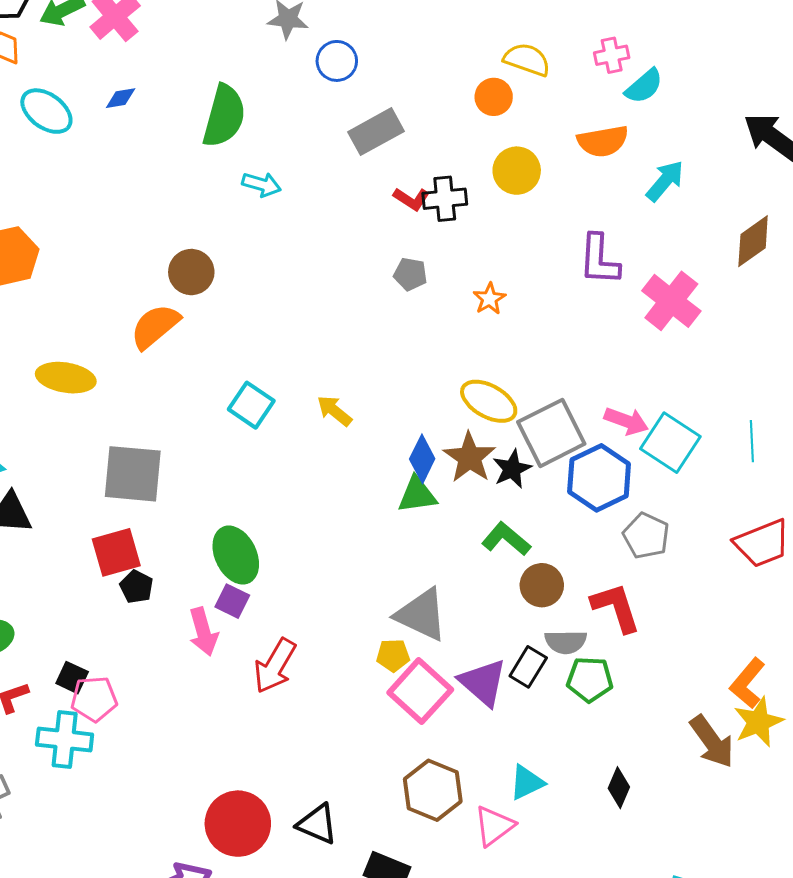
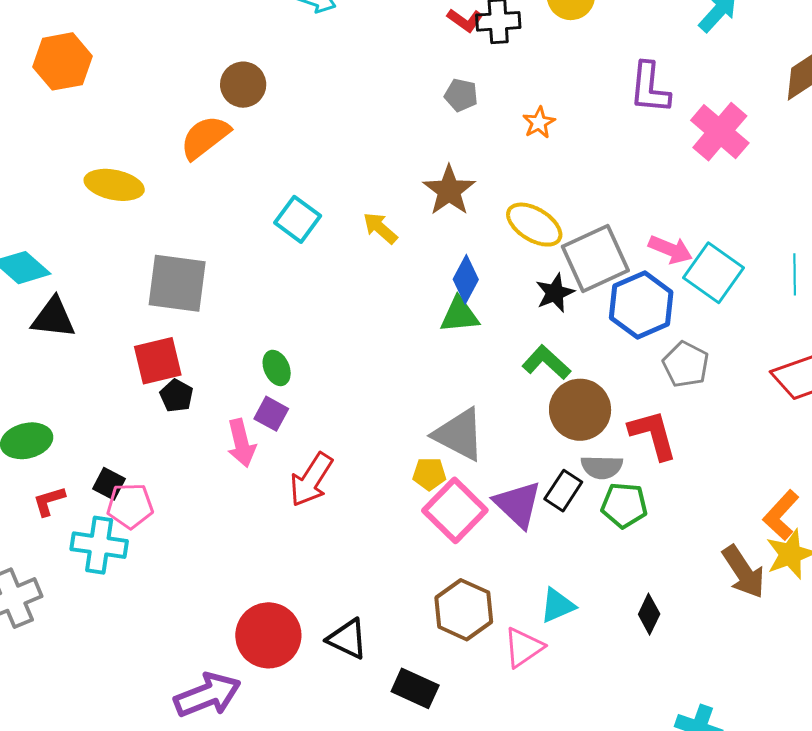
brown star: (469, 457) -> (449, 190), moved
green ellipse: (236, 555) -> (277, 368), size x0.6
brown circle: (542, 585) -> (580, 410), size x1.4

